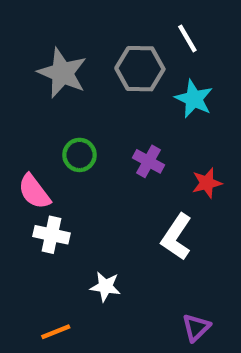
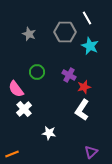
gray star: (62, 73) -> (29, 34), size x0.6
red star: (207, 183) -> (84, 87), moved
white cross: (51, 235) -> (24, 109), turned 35
orange line: (56, 332) -> (12, 154), moved

